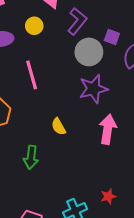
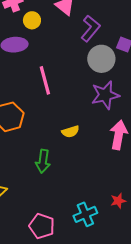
yellow circle: (34, 26) -> (32, 20), moved
yellow semicircle: (58, 127) -> (70, 132), turned -78

